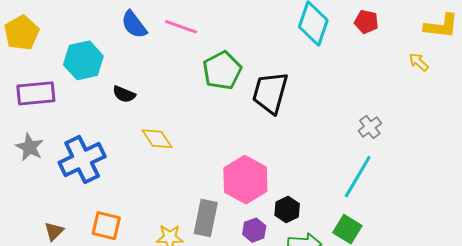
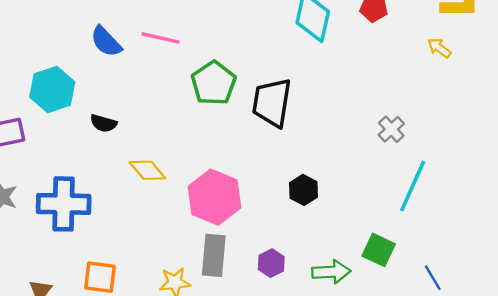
blue cross: (82, 160) -> (64, 204), turned 33
cyan line: (358, 177) -> (413, 186), moved
pink hexagon: (245, 180) -> (214, 197), moved
black hexagon: (287, 209) -> (304, 190), moved

